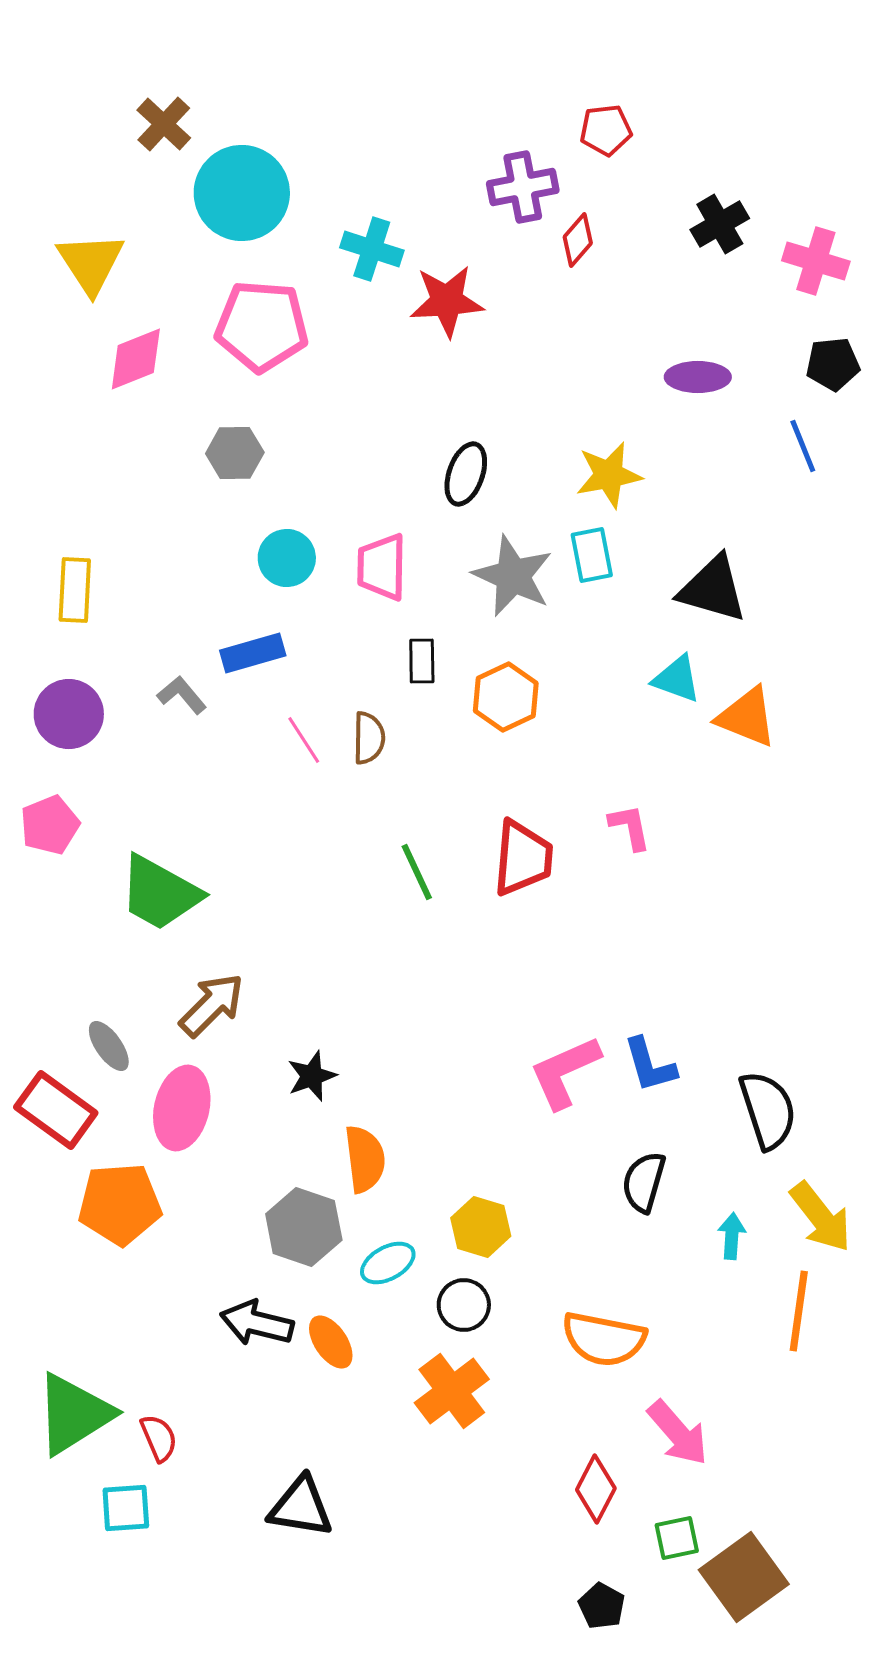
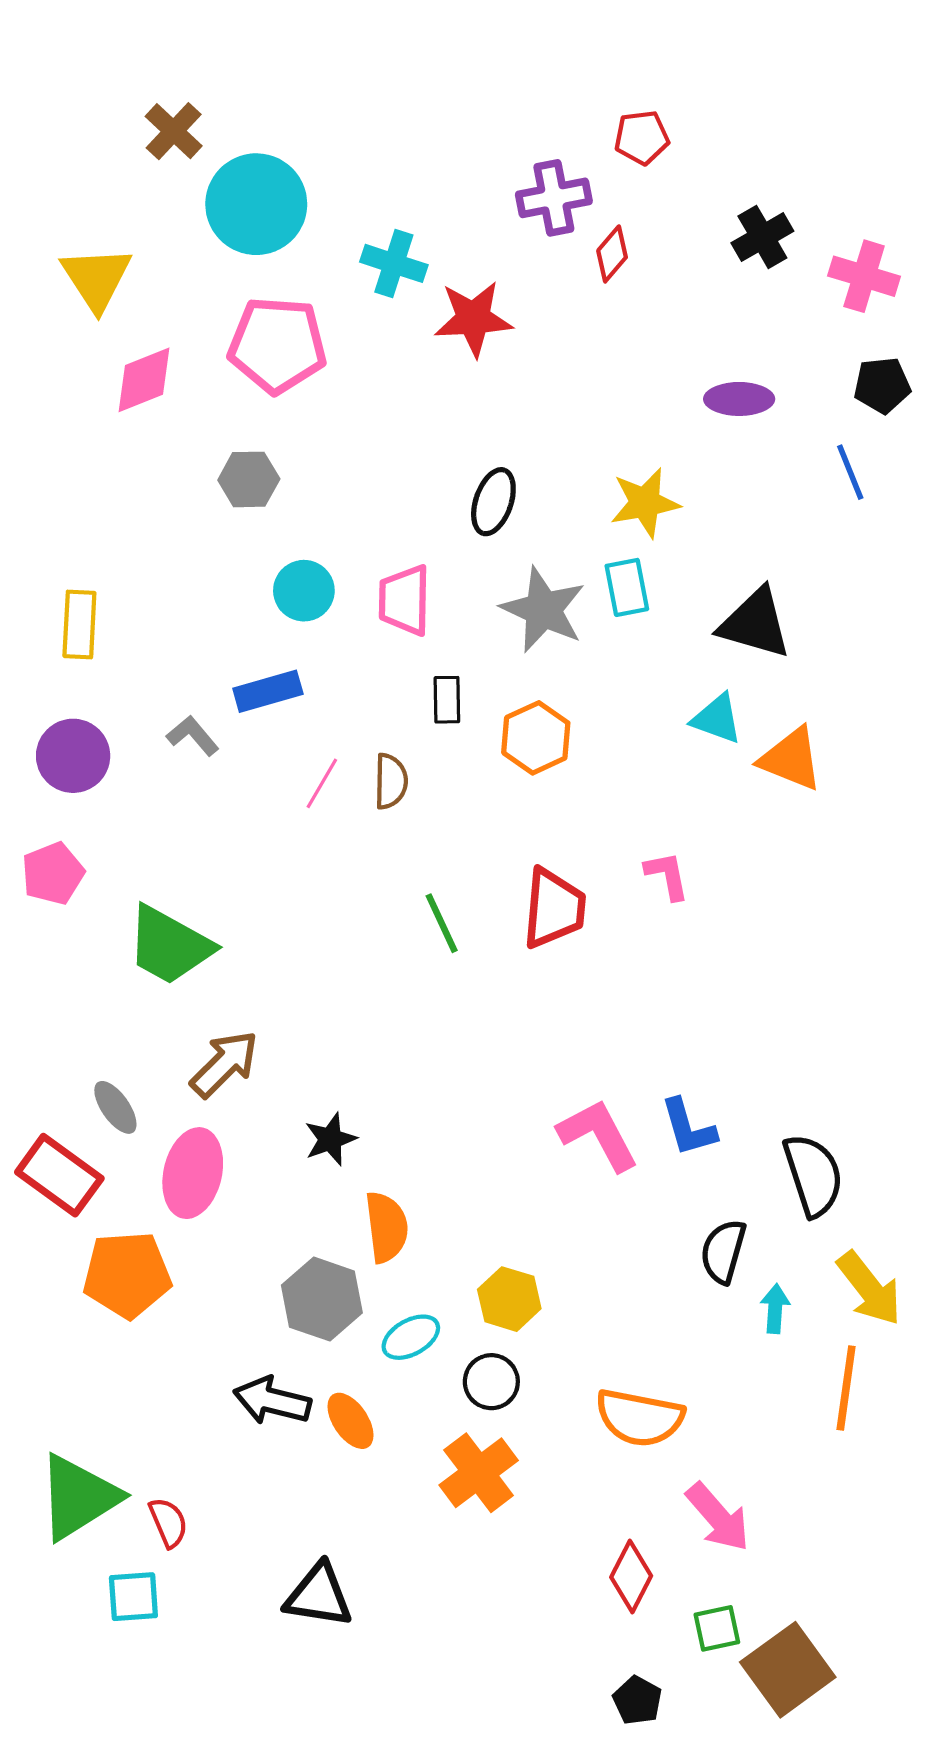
pink line: (304, 740) -> (322, 783), turned 63
pink L-shape: (565, 1072) -> (598, 1135), turned 86
black semicircle: (644, 1182) -> (723, 1251), moved

